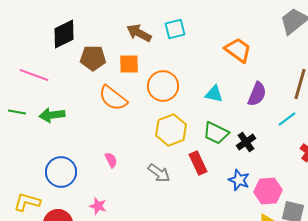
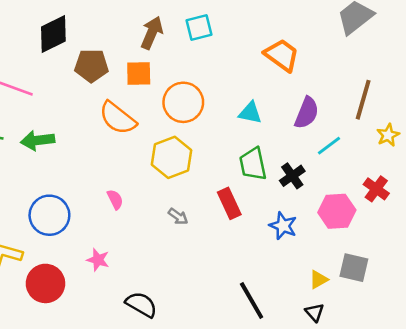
brown arrow: (139, 33) -> (152, 33), turned 85
cyan line: (287, 119) -> (329, 146), moved
yellow hexagon: (171, 130) -> (171, 157), moved
green trapezoid: (216, 133) -> (253, 164), turned 52
gray arrow: (159, 173) -> (178, 217), size x0.7
pink hexagon: (268, 191) -> (337, 211), moved

